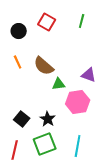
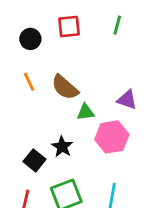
red square: (47, 22) -> (69, 27), turned -36
black star: (48, 119) -> (62, 147), moved

